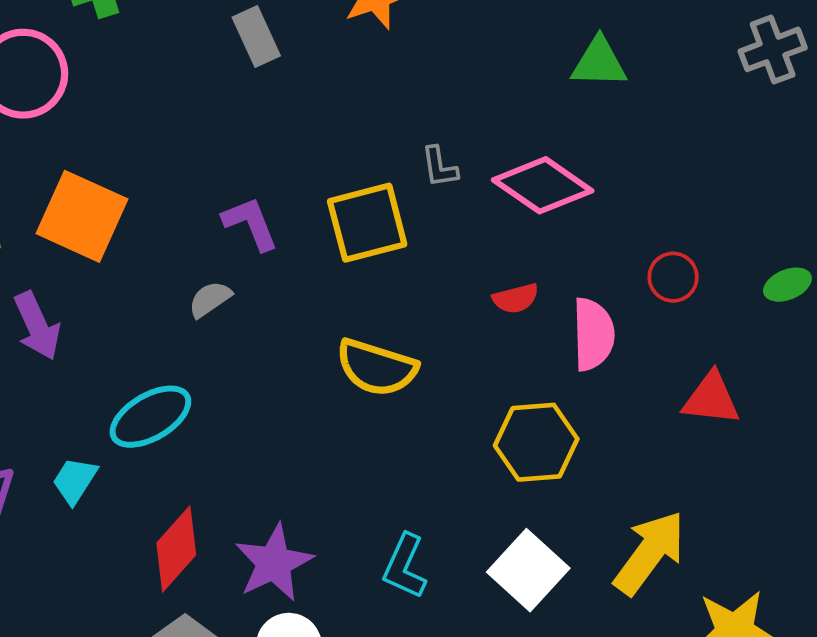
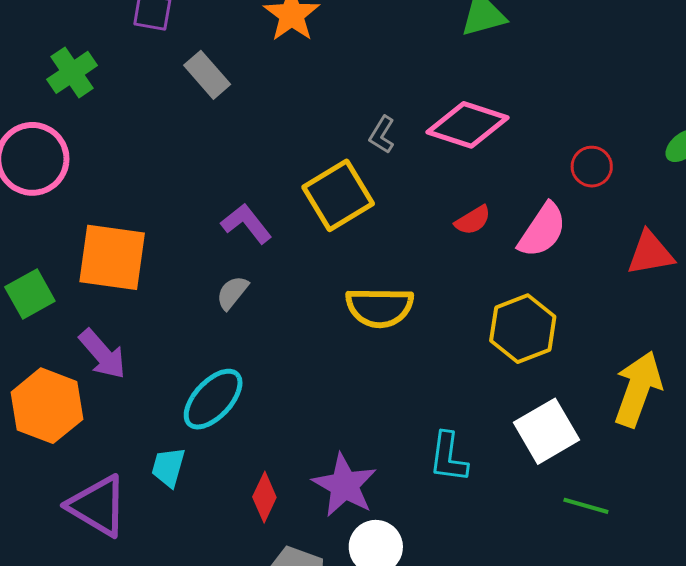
gray L-shape: (439, 167) -> (382, 135), turned 57
pink semicircle: (593, 334) -> (542, 230), turned 52
red diamond: (176, 549) -> (264, 497), size x0.7
white square: (528, 570) -> (546, 431), turned 34

